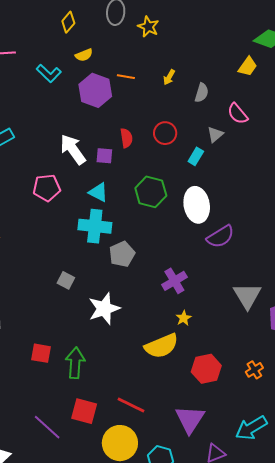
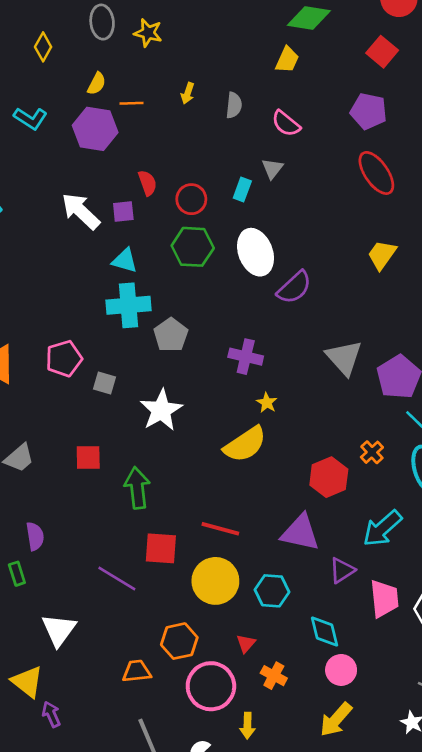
yellow semicircle: (84, 55) -> (97, 84), moved, turned -30
red circle: (165, 133) -> (191, 199), moved
gray triangle: (215, 134) -> (272, 168), moved
pink pentagon: (47, 188) -> (64, 359), moved
purple cross: (174, 281) -> (246, 357), turned -35
red square: (41, 353) -> (88, 457), moved
red hexagon: (206, 369) -> (329, 477), moved
purple triangle: (190, 419) -> (300, 533), turned -40

